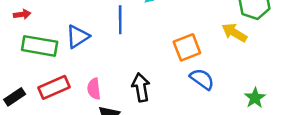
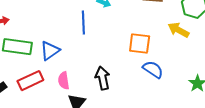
blue triangle: (78, 37) -> (50, 51), moved
orange square: (187, 47) -> (140, 44), turned 30

